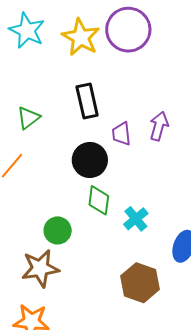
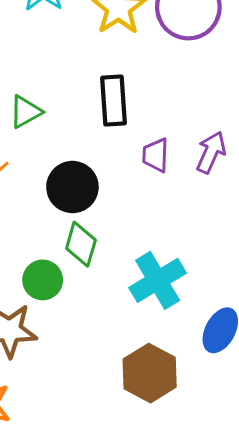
black circle: (90, 160) -> (72, 187), moved
green diamond: (99, 200) -> (81, 244), moved
cyan cross: (136, 219) -> (158, 280), size x1.5

